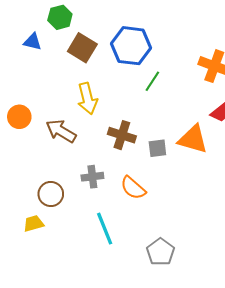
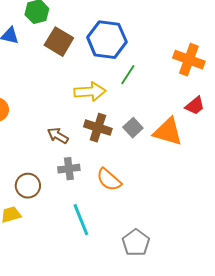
yellow arrow: (87, 99) -> (90, 92), moved, turned -80
brown arrow: (61, 131) -> (58, 136), moved, size x0.7
gray square: (157, 148) -> (133, 128), moved, turned -36

